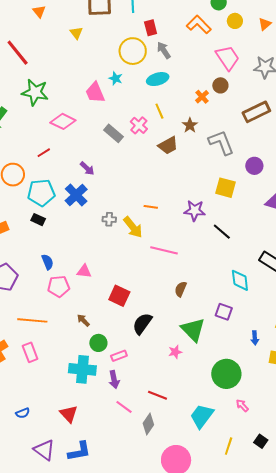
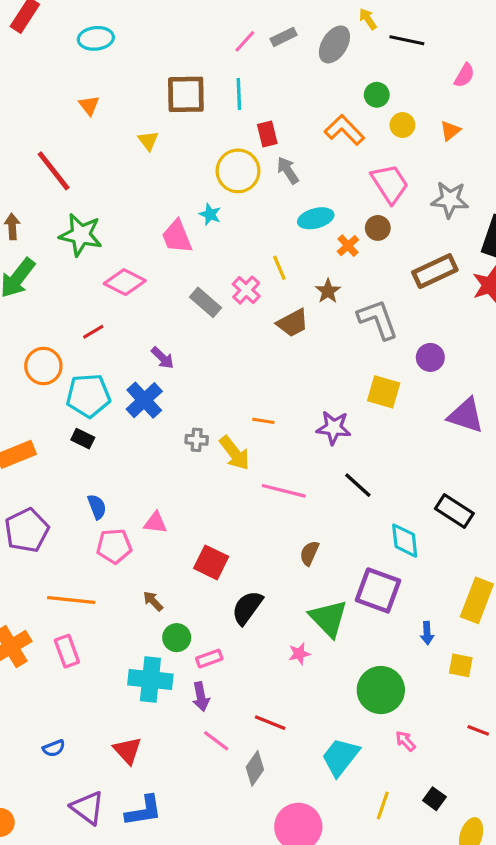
cyan ellipse: (158, 79) -> (316, 218), moved
black line: (222, 232) -> (358, 485), moved
purple square: (224, 312) -> (378, 590), size x1.6

